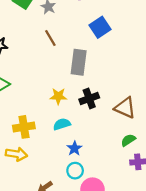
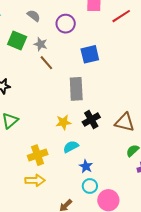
blue square: (100, 27) -> (90, 54), turned 30
brown line: (50, 38) -> (46, 63), moved

